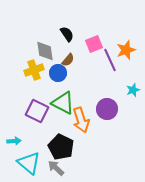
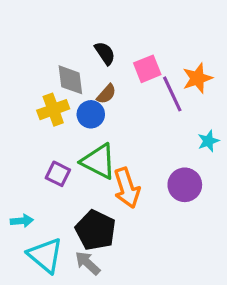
purple circle: (107, 109) -> (185, 185), moved
purple square: (37, 111) -> (58, 174), size x0.7

